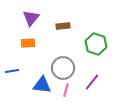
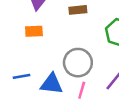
blue line: (12, 71) -> (21, 76), moved

